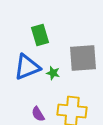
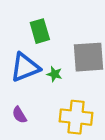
purple semicircle: (38, 114) -> (19, 115), moved

